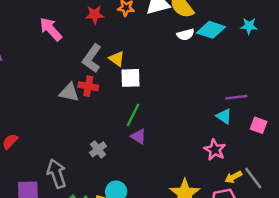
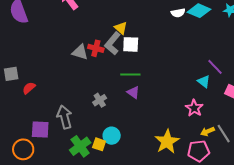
gray L-shape: (92, 58) -> (113, 43), moved
purple line: (236, 97) -> (215, 67), turned 48
green line: (133, 115) -> (130, 74), turned 60

